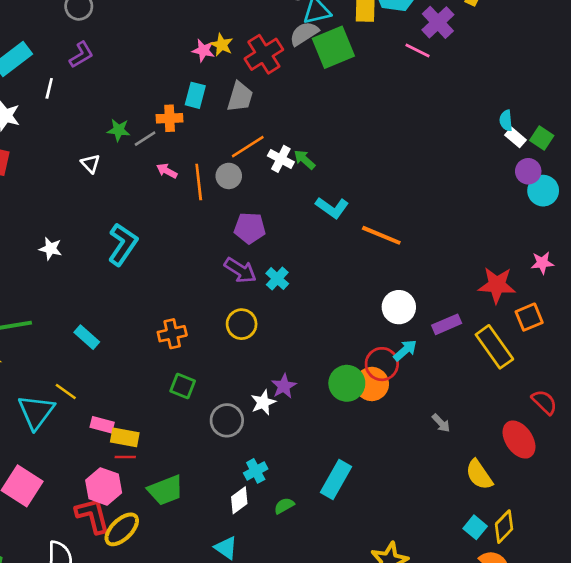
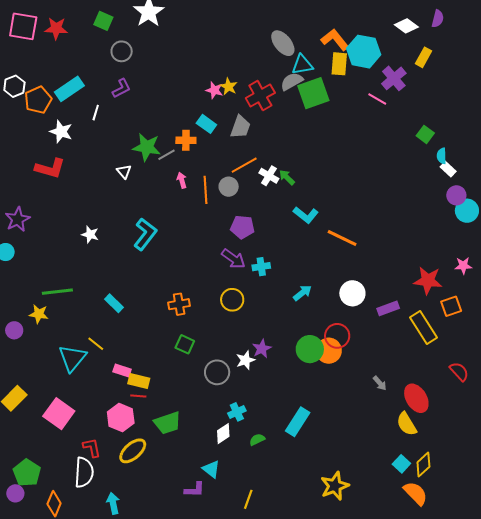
cyan rectangle: (195, 95) -> (206, 124), turned -72
green star: (119, 130) -> (147, 147), size x1.6
green square: (542, 138) -> (425, 134), moved
pink arrow: (167, 171) -> (182, 180), turned 42
cyan cross: (277, 279) -> (261, 267), turned 36
cyan arrow: (405, 350) -> (302, 293), moved
red ellipse: (519, 440) -> (416, 398), moved
red L-shape: (93, 516) -> (92, 448), moved, size x0.7

